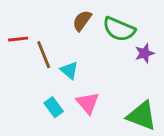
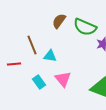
red line: (18, 39) -> (14, 64), moved
cyan triangle: (69, 70) -> (50, 56), turned -32

